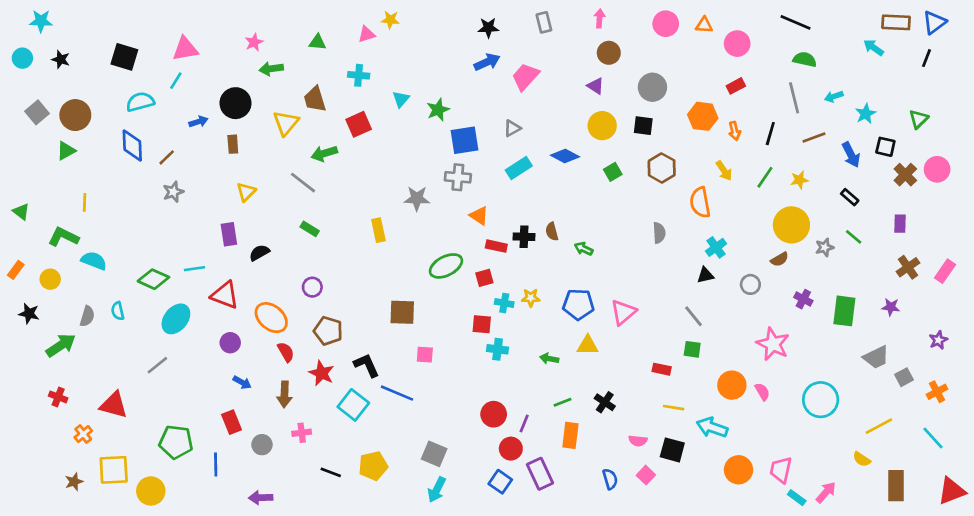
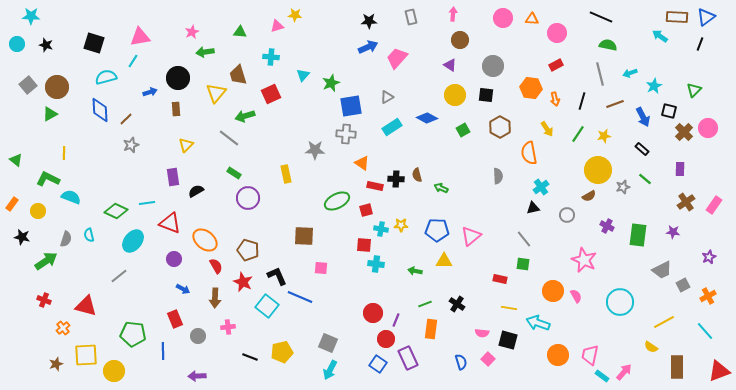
purple circle: (312, 287) -> (248, 198), moved, size x1.5

